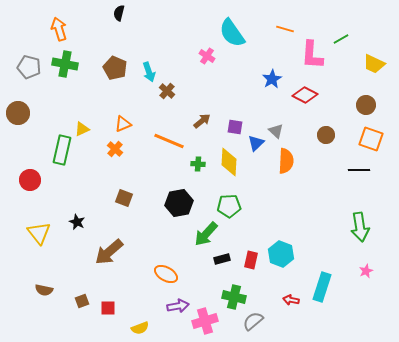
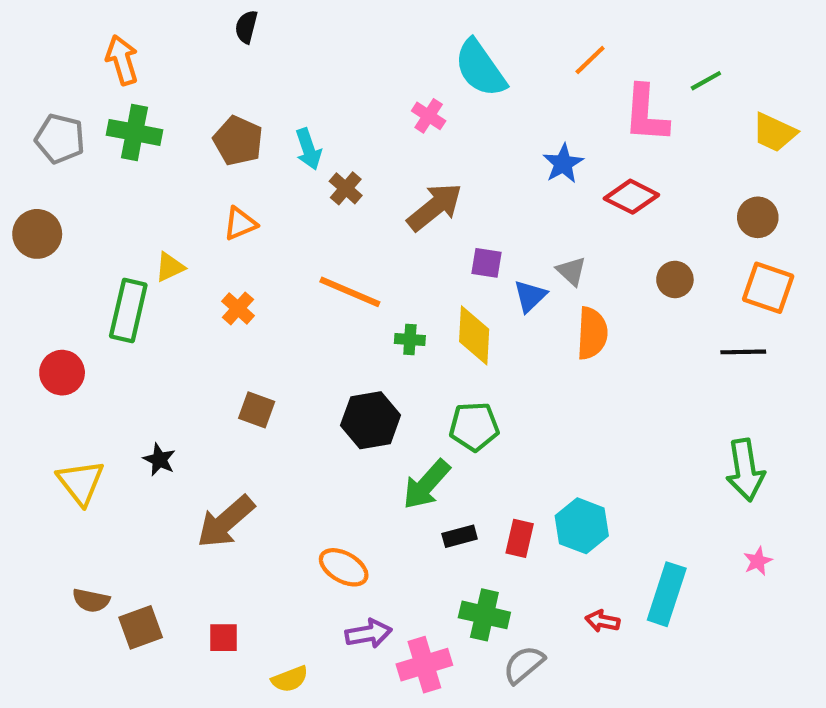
orange line: (285, 29) -> (590, 60), turned -60
brown arrow: (202, 121) -> (435, 207), moved, size x1.6
orange triangle: (123, 124) -> (240, 224), moved
brown square: (82, 301) -> (141, 627), moved, size x1.5

